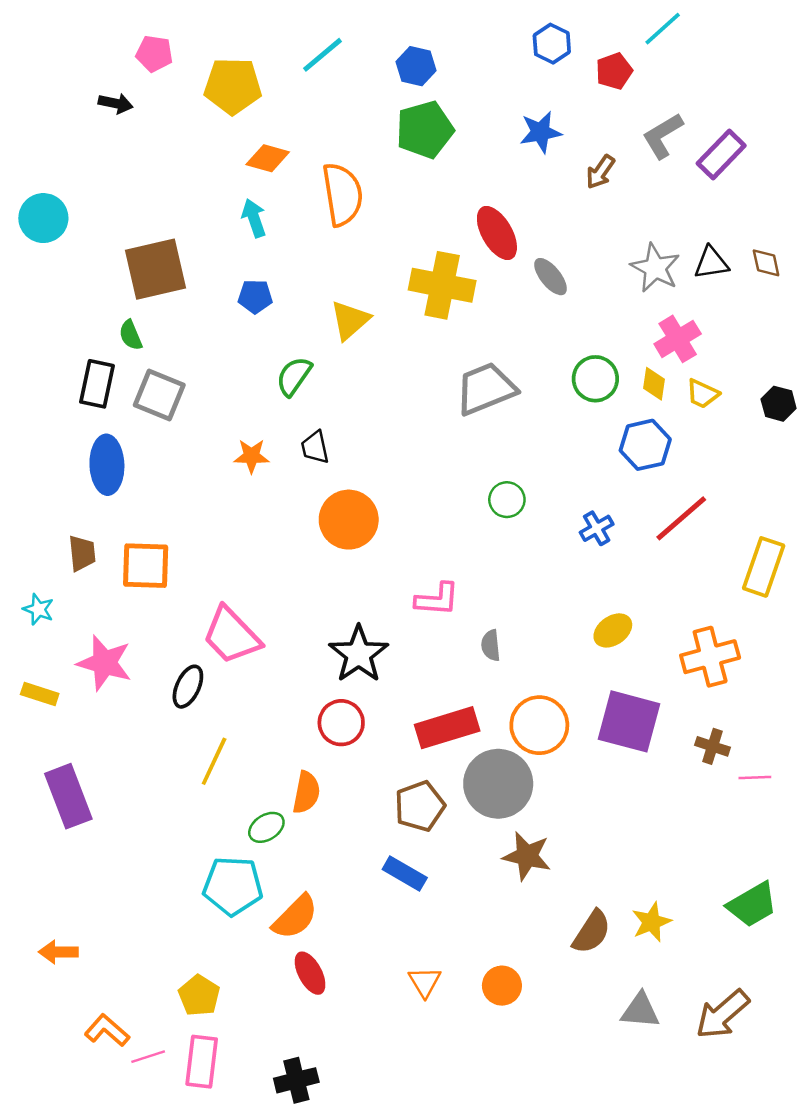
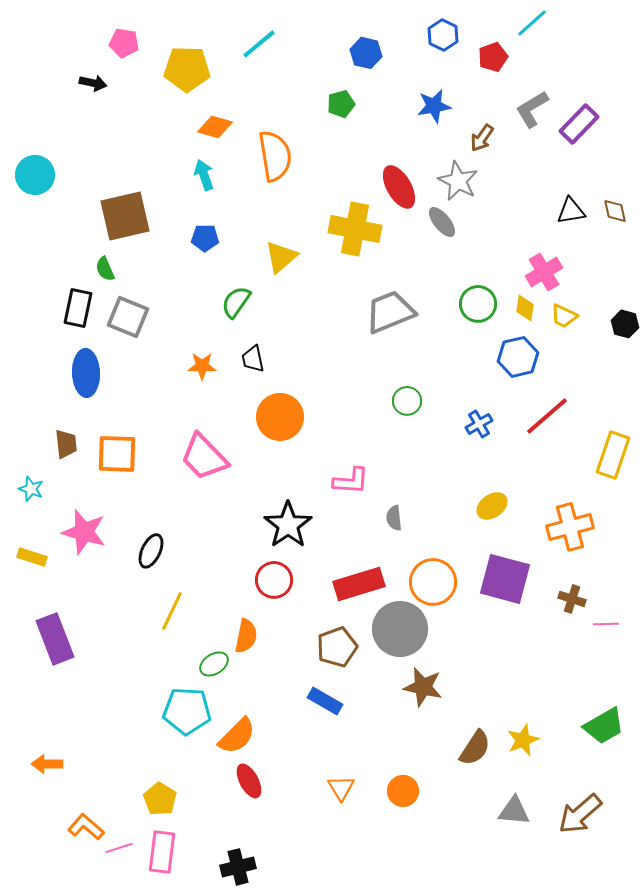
blue hexagon: (416, 66) -> (366, 53), moved
green pentagon: (425, 130) -> (341, 104), size x0.6
gray star: (655, 268) -> (458, 181), moved
pink trapezoid: (232, 635) -> (204, 457), moved

